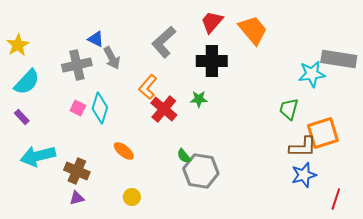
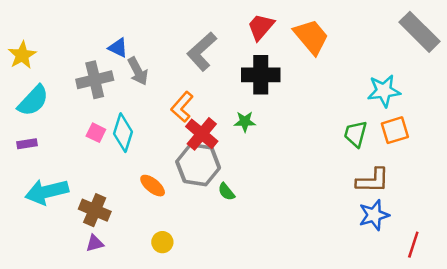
gray rectangle: (339, 59) -> (419, 32), moved, turned 36
purple rectangle: (22, 117) -> (27, 144), turned -56
orange square: (323, 133) -> (395, 130), moved, size x0.7
gray hexagon: (201, 171) -> (198, 165), moved

